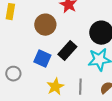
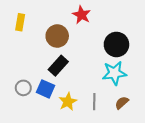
black rectangle: (67, 51) -> (58, 66), moved
blue square: (42, 59) -> (46, 89), moved

